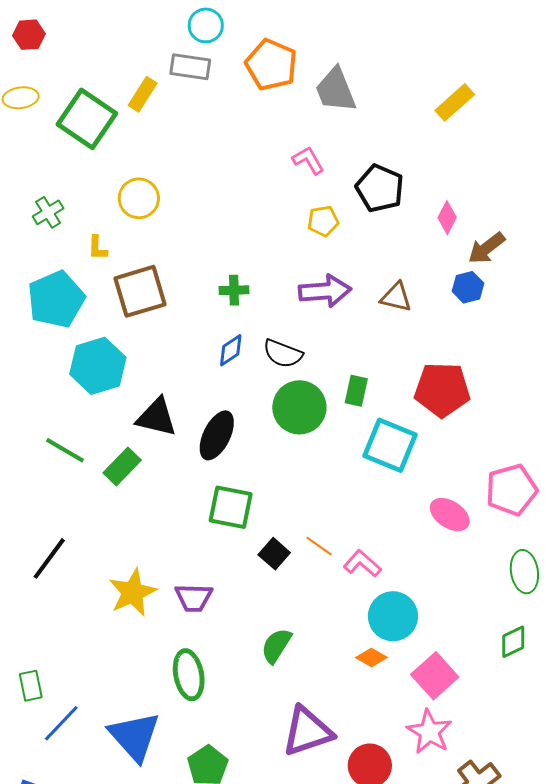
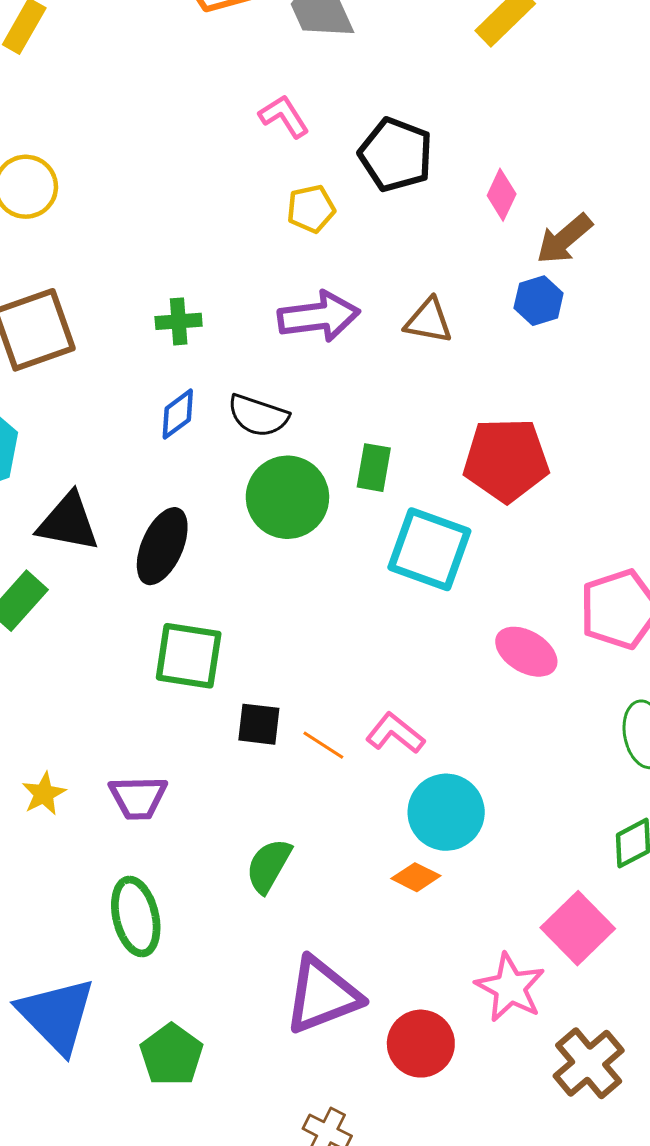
orange line: (319, 546) -> (323, 745), moved
black square: (274, 554) -> (259, 724), turned -32
yellow star: (133, 592) -> (44, 794), size x0.6
pink square: (435, 676) -> (578, 928), moved

